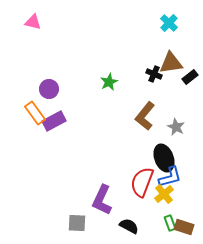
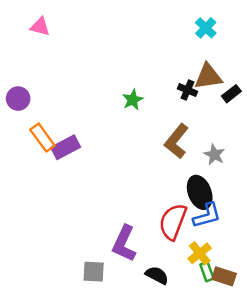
purple circle: (49, 89) -> (18, 99), moved
yellow cross: (164, 194) -> (200, 253), moved

